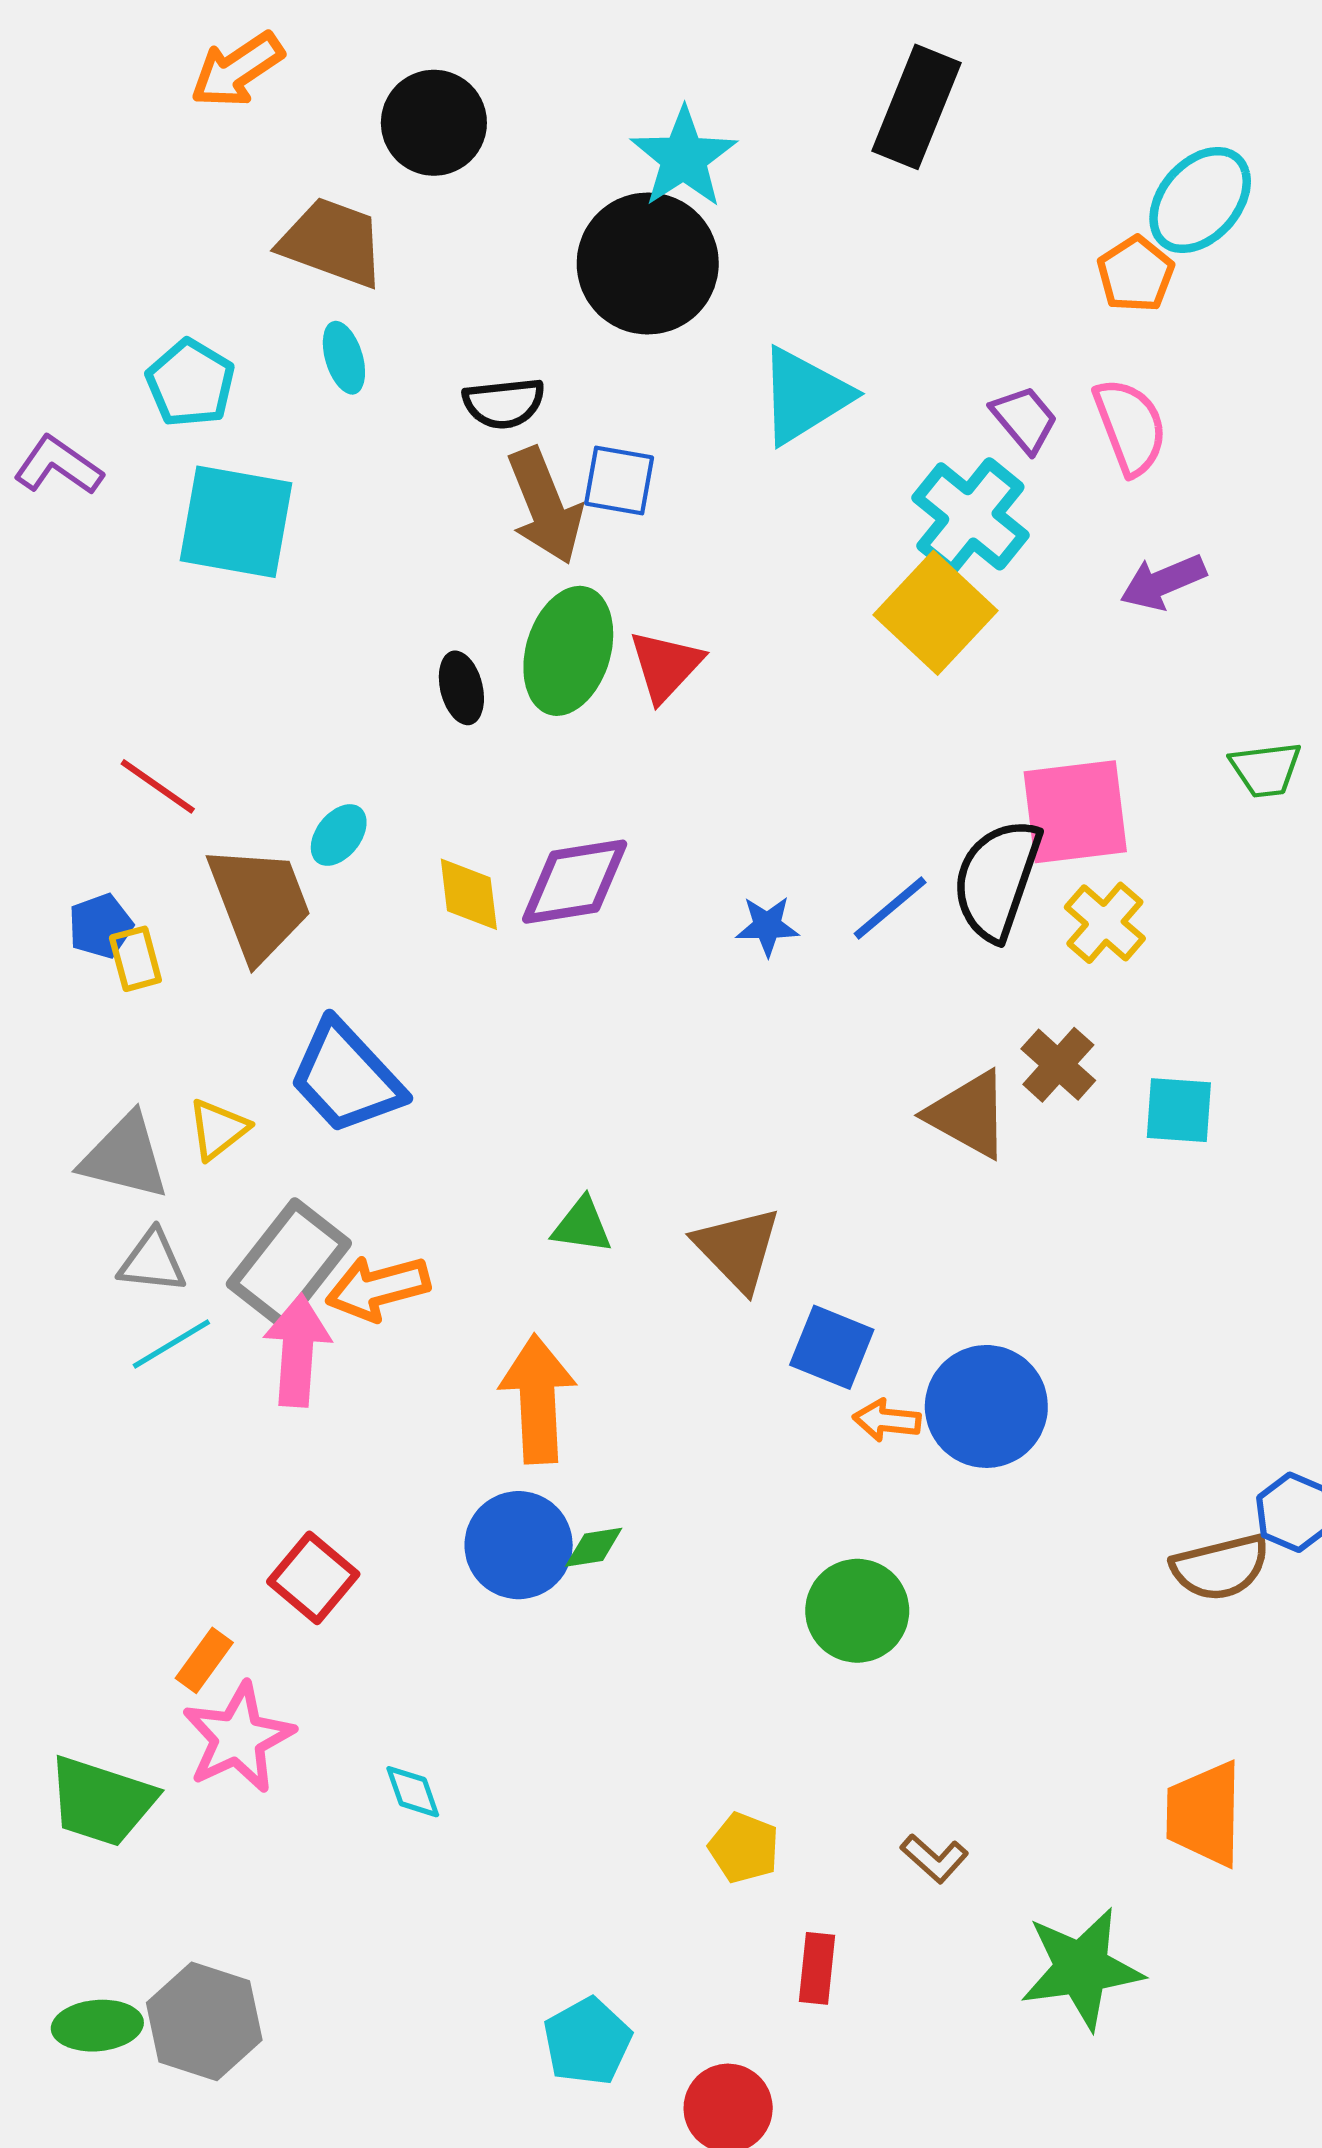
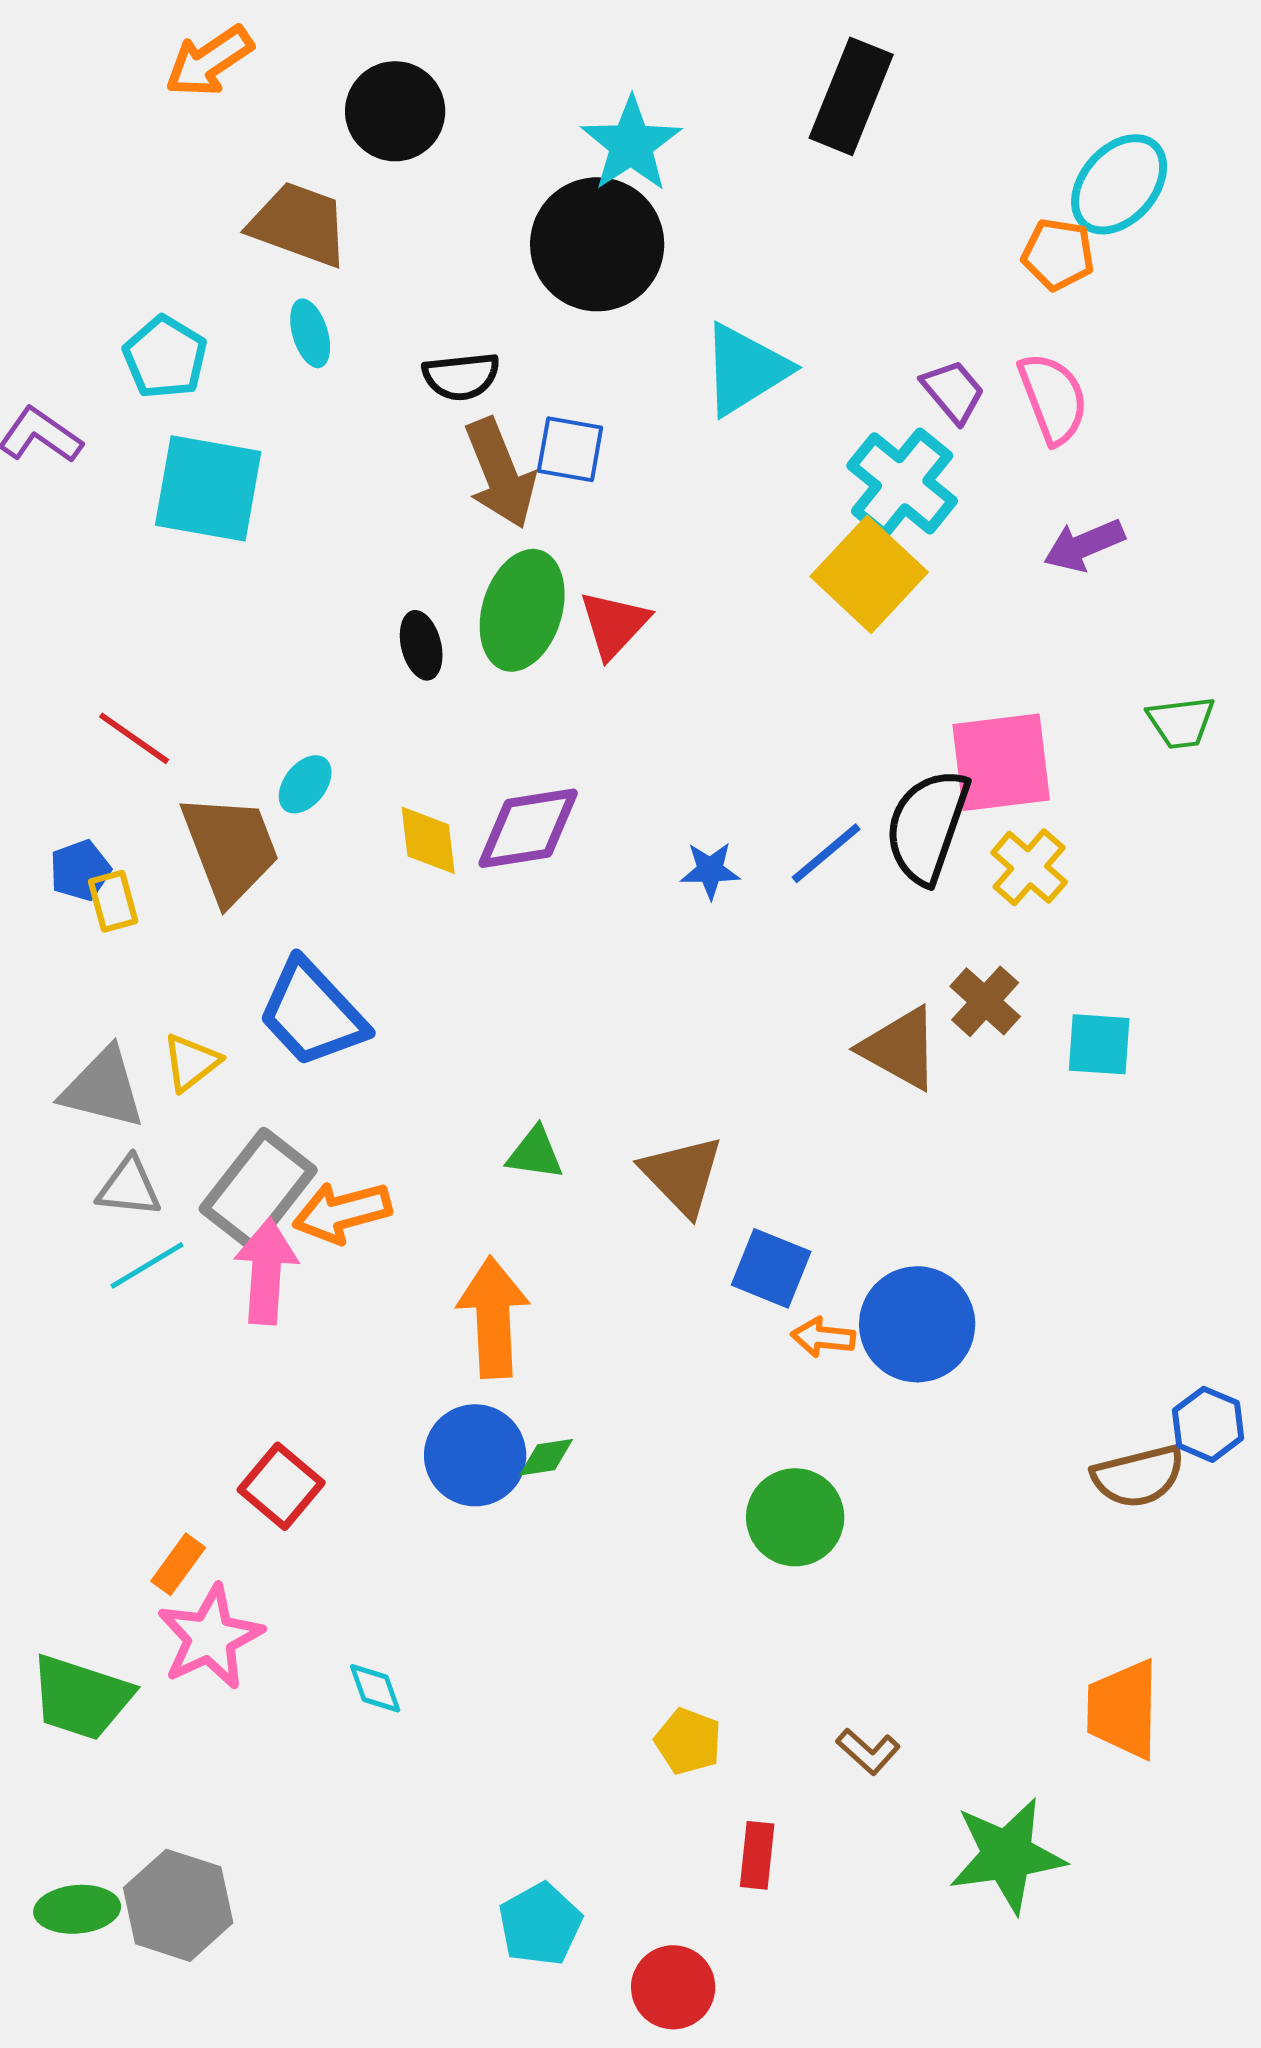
orange pentagon: (1136, 274) -> (1058, 254), turned -30

